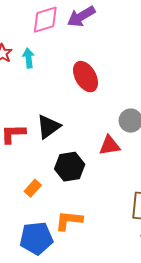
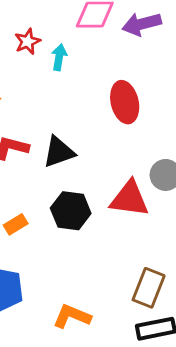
red triangle: (110, 145) -> (129, 199), size x1.4
orange L-shape: (69, 221) -> (72, 316), moved

